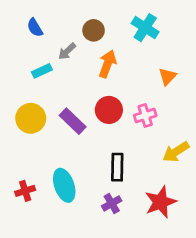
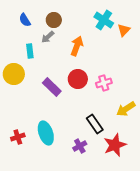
brown circle: (94, 30) -> (54, 20), moved
cyan rectangle: (42, 71) -> (30, 51), turned -72
orange triangle: (167, 76) -> (124, 30), moved
yellow circle: (31, 118) -> (14, 74), moved
black rectangle: (117, 167) -> (95, 124), moved, turned -36

